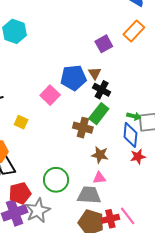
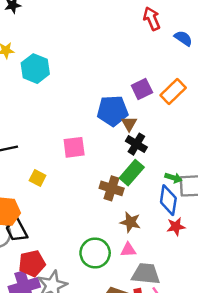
orange rectangle: (134, 31) -> (173, 92), moved
blue pentagon: (73, 78) -> (113, 111), moved
pink square: (50, 95) -> (74, 147), turned 36
green circle: (56, 180) -> (95, 253), moved
gray trapezoid: (89, 195) -> (146, 274), moved

